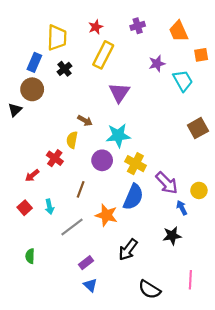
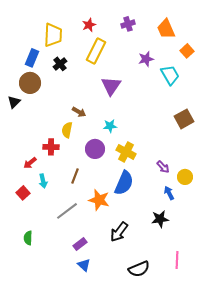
orange square: (201, 55) -> (187, 51), turned -32
cyan star: (118, 136) -> (110, 126), size x0.6
red cross: (55, 158) -> (51, 147), turned -35
purple arrow: (167, 183) -> (163, 167), moved, size x0.6
cyan arrow: (49, 207) -> (43, 181), moved
black semicircle: (149, 289) -> (139, 269), turned -55

